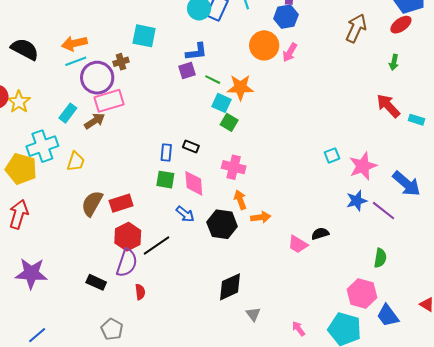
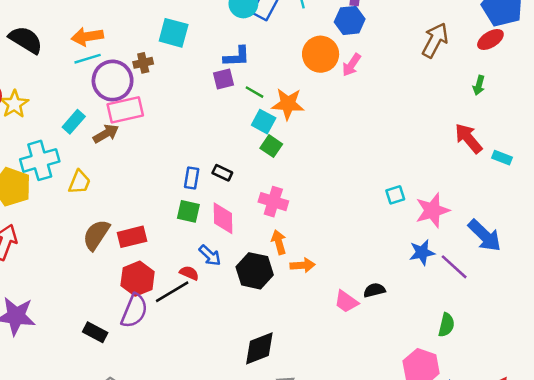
red semicircle: (140, 292) -> (189, 273), moved, turned -63

